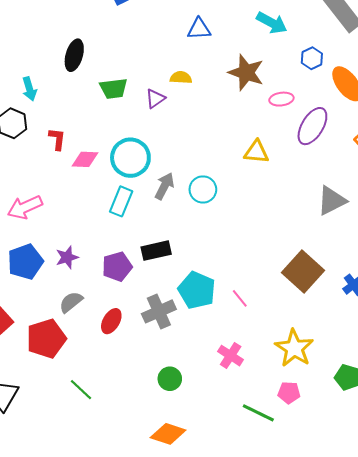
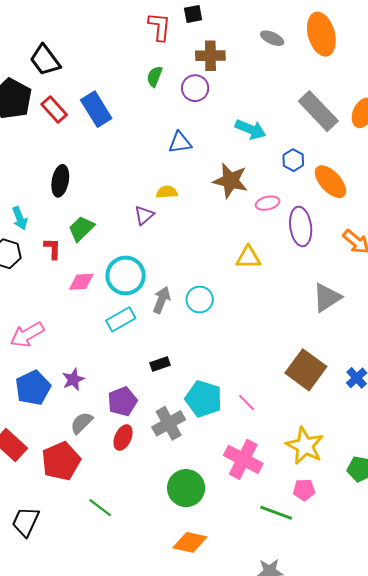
green trapezoid: (114, 89) -> (81, 229), moved, turned 148
purple ellipse: (312, 126) -> (301, 226), turned -33
red L-shape: (57, 139) -> (53, 249), moved
cyan rectangle: (121, 201) -> (121, 319), turned 44
black rectangle: (156, 251) -> (160, 364), size x0.7
purple pentagon: (117, 267) -> (122, 401), moved
pink cross: (231, 356) -> (243, 459), size x1.5
green circle: (170, 379) -> (186, 488), size x1.6

